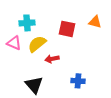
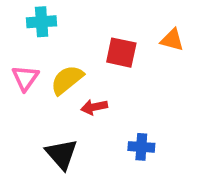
cyan cross: (27, 23) -> (42, 22), moved
pink triangle: (14, 43) -> (25, 78), turned 42

